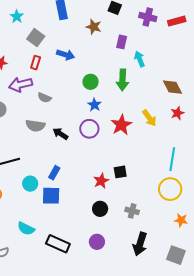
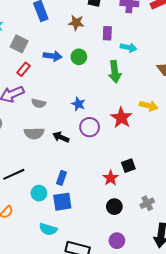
cyan arrow: (140, 59) -> (128, 47), turned 133
red rectangle: (36, 63) -> (23, 69), turned 32
green circle: (91, 82) -> (79, 57), moved
blue star: (94, 105) -> (78, 104), moved
yellow arrow: (149, 118) -> (149, 106), turned -30
gray cross: (132, 211) -> (147, 203), turned -32
cyan semicircle: (26, 229) -> (48, 229), moved

